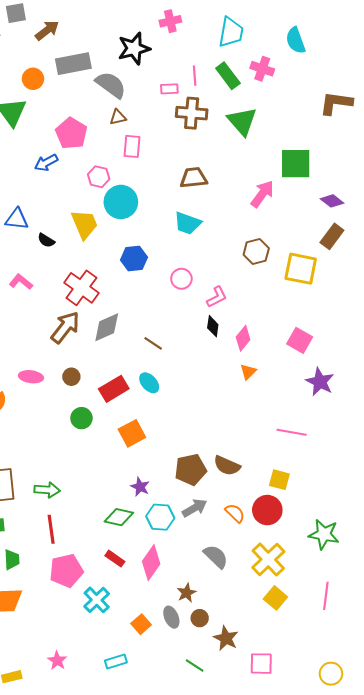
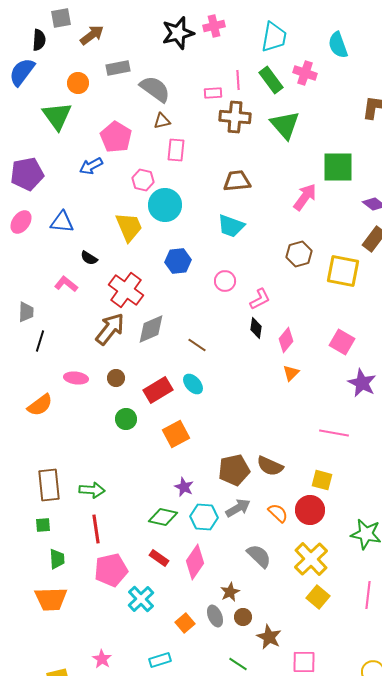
black star: (134, 48) -> (178, 33), moved
gray rectangle: (73, 64) -> (118, 68), size x0.7
black semicircle: (46, 240) -> (89, 258), moved

